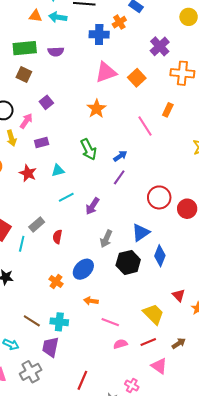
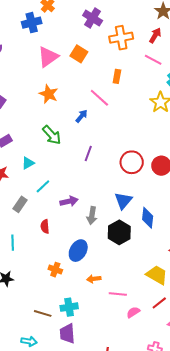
blue arrow: (120, 156) -> (82, 116), moved
purple arrow: (93, 206) -> (69, 201), moved, turned -120
gray rectangle: (37, 225) -> (20, 204), moved

